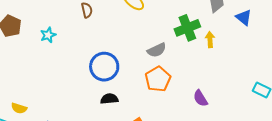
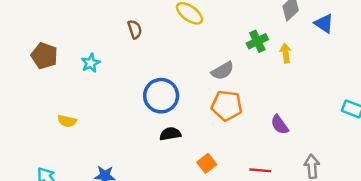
green cross: (187, 28) -> (257, 41), size x0.7
orange pentagon: (158, 79) -> (227, 106), turned -30
yellow semicircle: (19, 108) -> (67, 121), moved

